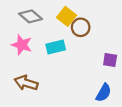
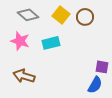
brown circle: (81, 27) -> (85, 17), moved
purple square: (110, 60) -> (102, 67), moved

